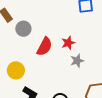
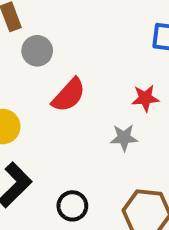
red star: (68, 43) -> (145, 98), moved

